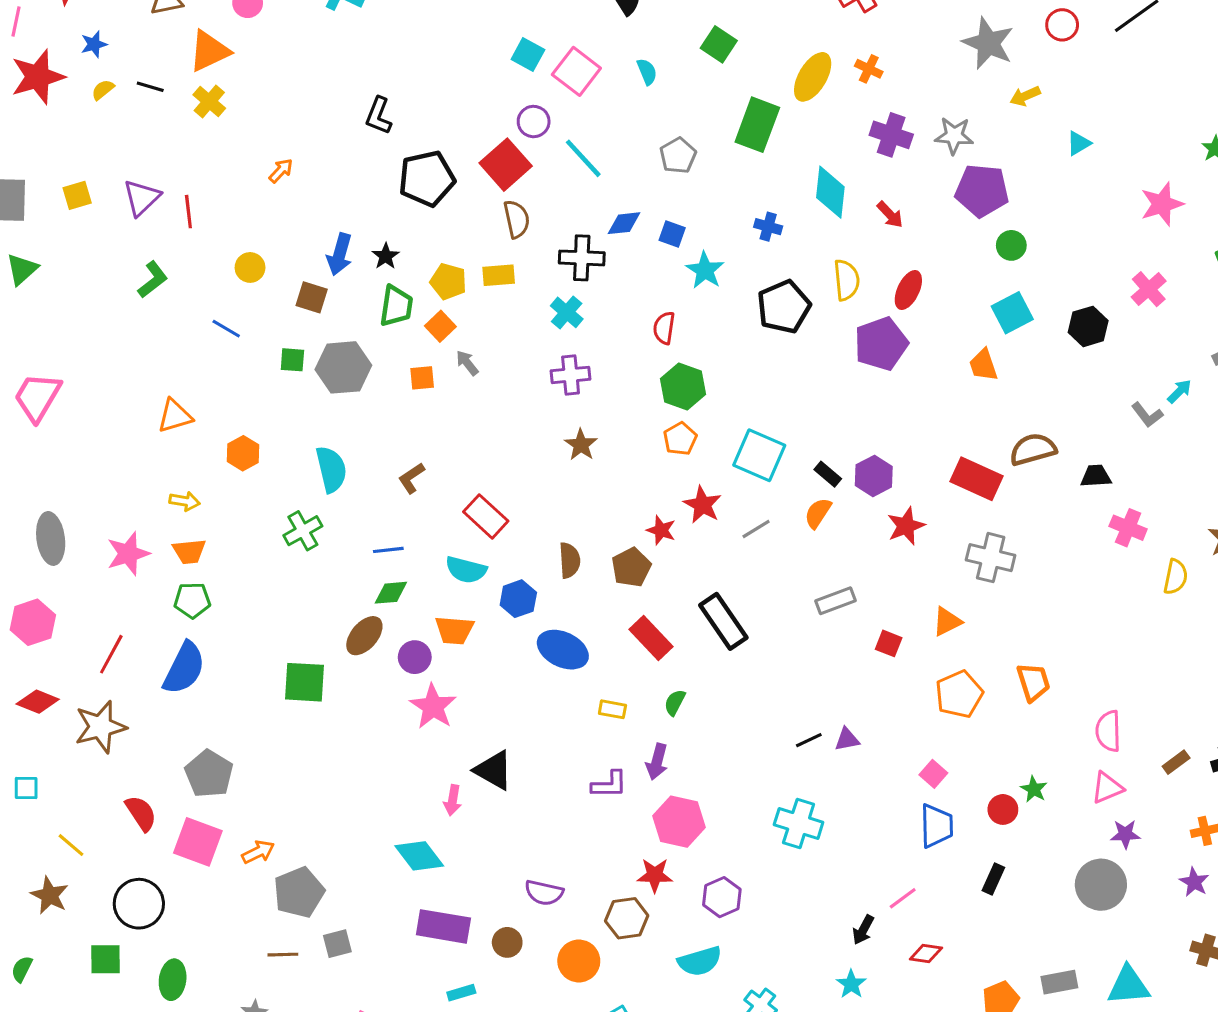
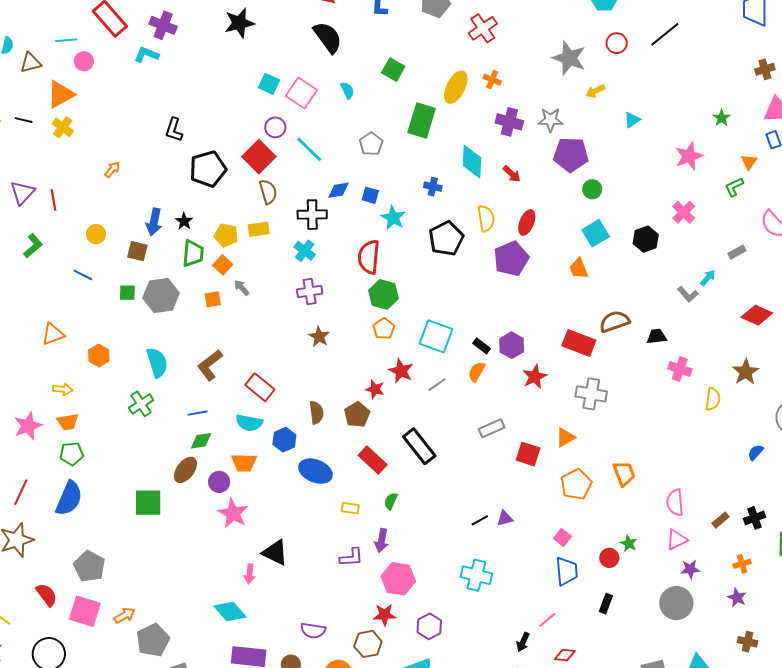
red semicircle: (664, 328) -> (369, 257), size x1.6
brown L-shape: (411, 478) -> (210, 365), size x1.5
red square: (889, 643) -> (528, 454), size x1.4

